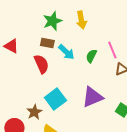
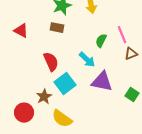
cyan arrow: (66, 52) -> (87, 60), moved
red semicircle: (41, 64) -> (51, 62), moved
purple triangle: (92, 97) -> (102, 82), turned 35

